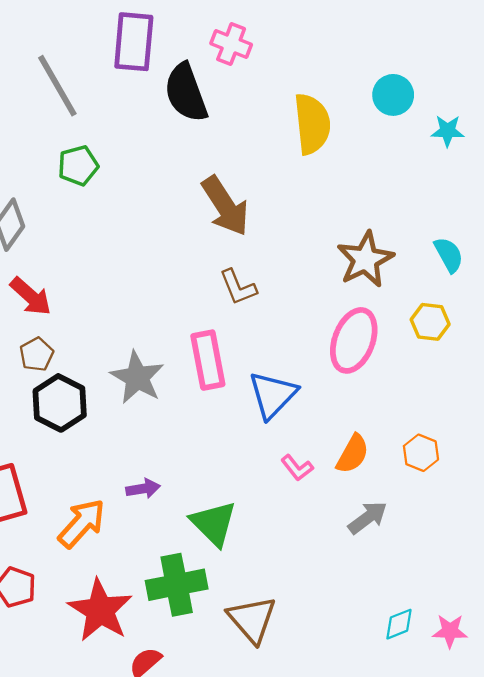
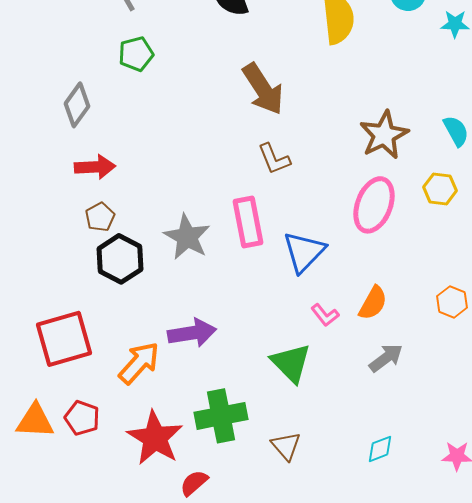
red arrow: (31, 296) -> (95, 167), turned -45
orange hexagon: (421, 453) -> (452, 302), moved
purple arrow: (143, 489) -> (192, 333), size x1.6
green triangle: (214, 523) -> (291, 363), moved
brown triangle: (252, 619) -> (286, 446), size x0.7
cyan diamond: (399, 624) -> (380, 449), moved

